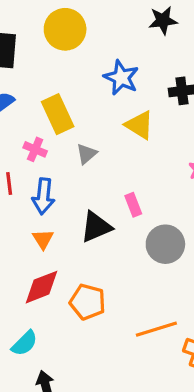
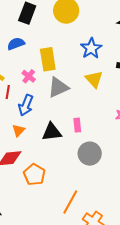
gray triangle: (87, 154) -> (58, 87), size x1.6
orange line: (156, 329) -> (70, 202), turned -60

